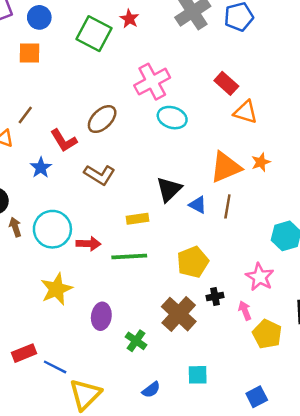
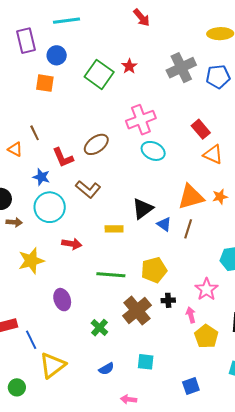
brown line: (25, 115) -> (35, 133), turned -70
blue star: (41, 168) -> (41, 177), turned -30
brown arrow: (15, 227) -> (14, 222), turned 105
cyan circle: (52, 229) -> (50, 207), moved
green line: (129, 257) -> (111, 275), moved
yellow star: (56, 289) -> (31, 261), moved
purple ellipse: (101, 316) -> (62, 300), moved, turned -35
blue line: (55, 367) -> (31, 340), turned 30

